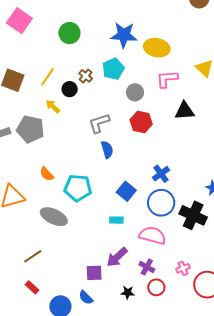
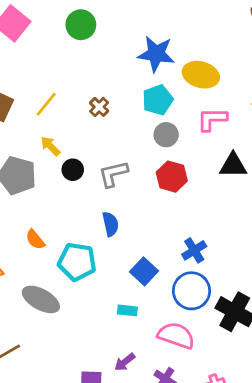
green circle: (69, 33) -> (81, 25), moved
cyan pentagon: (113, 69) -> (158, 100), moved
black circle: (70, 89) -> (73, 170), moved
blue semicircle: (107, 150) -> (110, 224), moved
purple arrow: (117, 257) -> (125, 362), size x0.7

